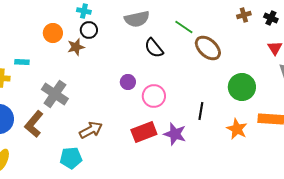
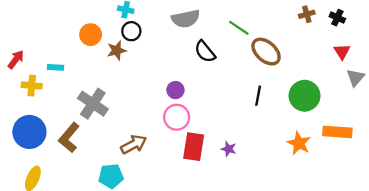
pink circle: (154, 96) -> (177, 117), moved
black line: (201, 111) -> (258, 96), moved
red rectangle: (144, 132) -> (194, 147), turned -60
purple star: (175, 134) -> (229, 149), size x0.6

